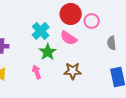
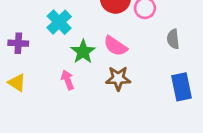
cyan cross: (41, 31) -> (59, 22), moved
pink semicircle: (69, 38) -> (115, 46), moved

